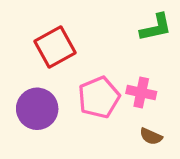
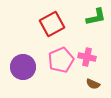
red square: (55, 47) -> (52, 24), moved

